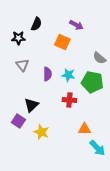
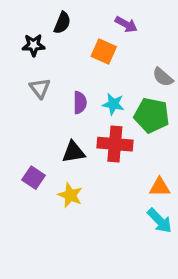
red cross: (69, 100) -> (115, 144), size x1.5
black triangle: (31, 105) -> (73, 152), moved, turned 35
orange triangle: (84, 129) -> (160, 187), moved

